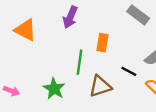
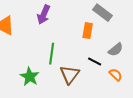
orange rectangle: (102, 43) -> (88, 31), moved
brown triangle: (100, 86) -> (70, 75), turned -35

